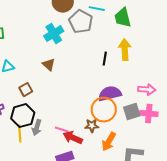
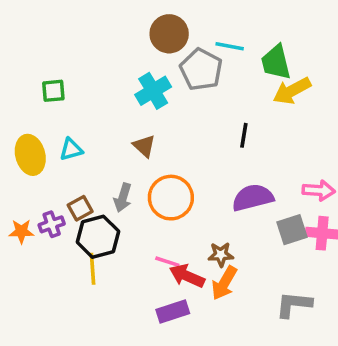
yellow arrow: (125, 50) -> (292, 91), moved, turned -115
brown square: (26, 90) -> (80, 208), moved
orange circle: (104, 110) -> (171, 198), moved
gray arrow: (37, 128) -> (123, 198), moved
orange arrow: (109, 142) -> (224, 283), moved

